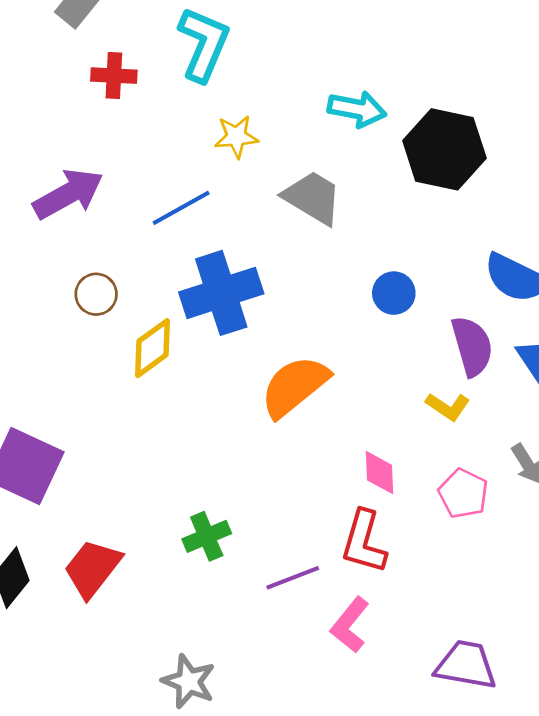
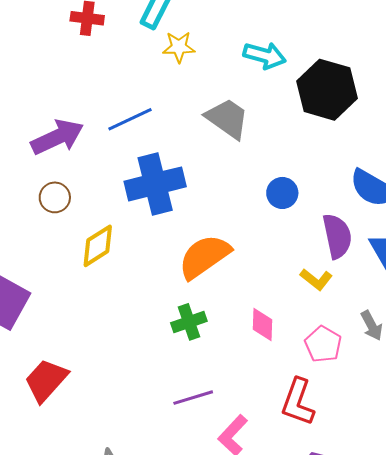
yellow star: (236, 137) -> (179, 47), moved
purple arrow: (68, 194) -> (57, 137), moved
brown circle: (96, 294) -> (55, 197), moved
yellow diamond: (153, 348) -> (98, 246), moved
green cross: (207, 536) -> (189, 322), moved
red L-shape: (364, 542) -> (298, 402), moved

